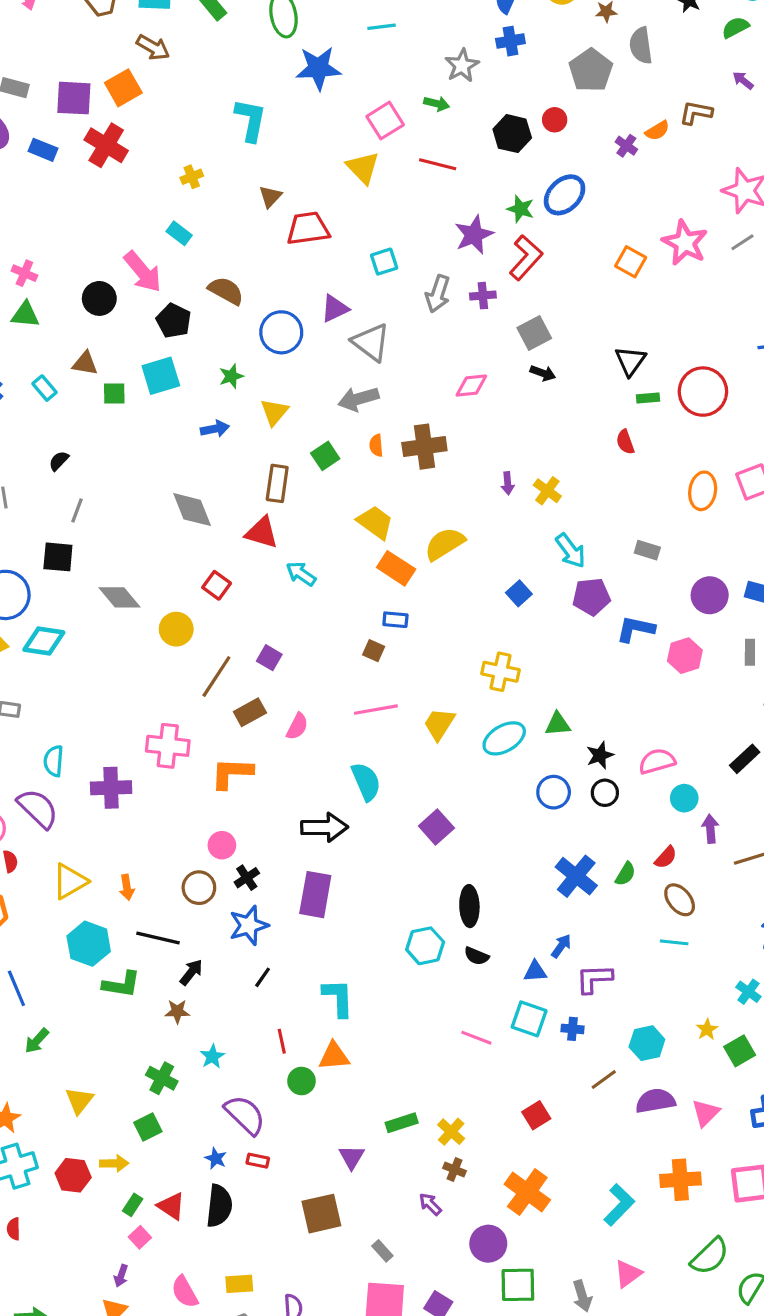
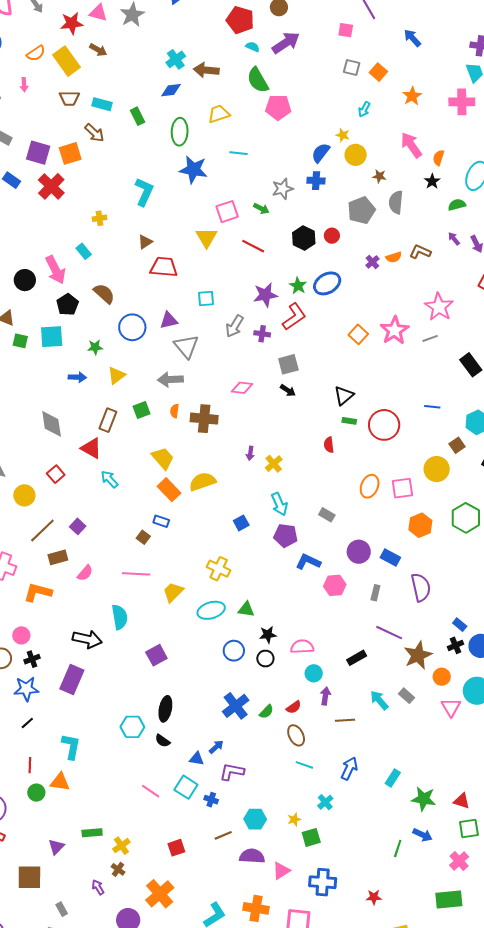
cyan line: (674, 942) -> (304, 765), moved

